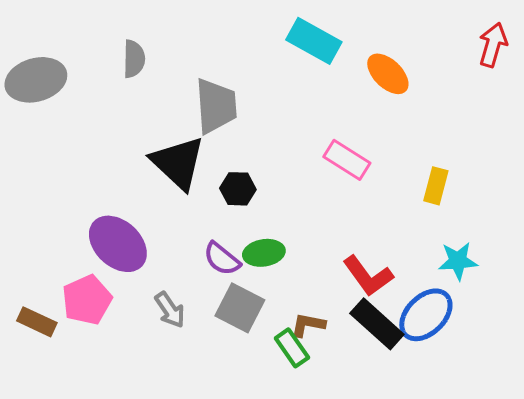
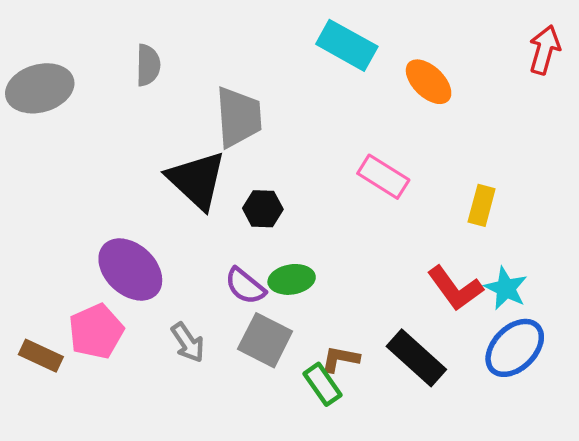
cyan star: (458, 261) -> (506, 288), turned 30
red L-shape: (368, 276) -> (455, 288), moved
blue ellipse: (426, 315) -> (515, 348), moved

